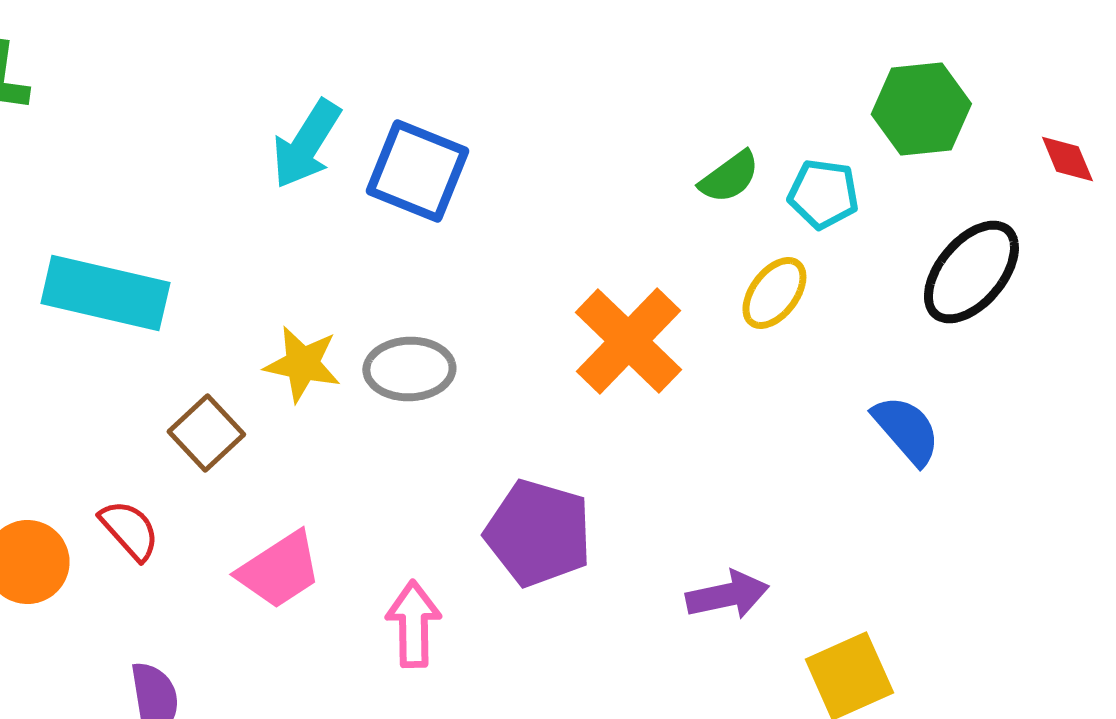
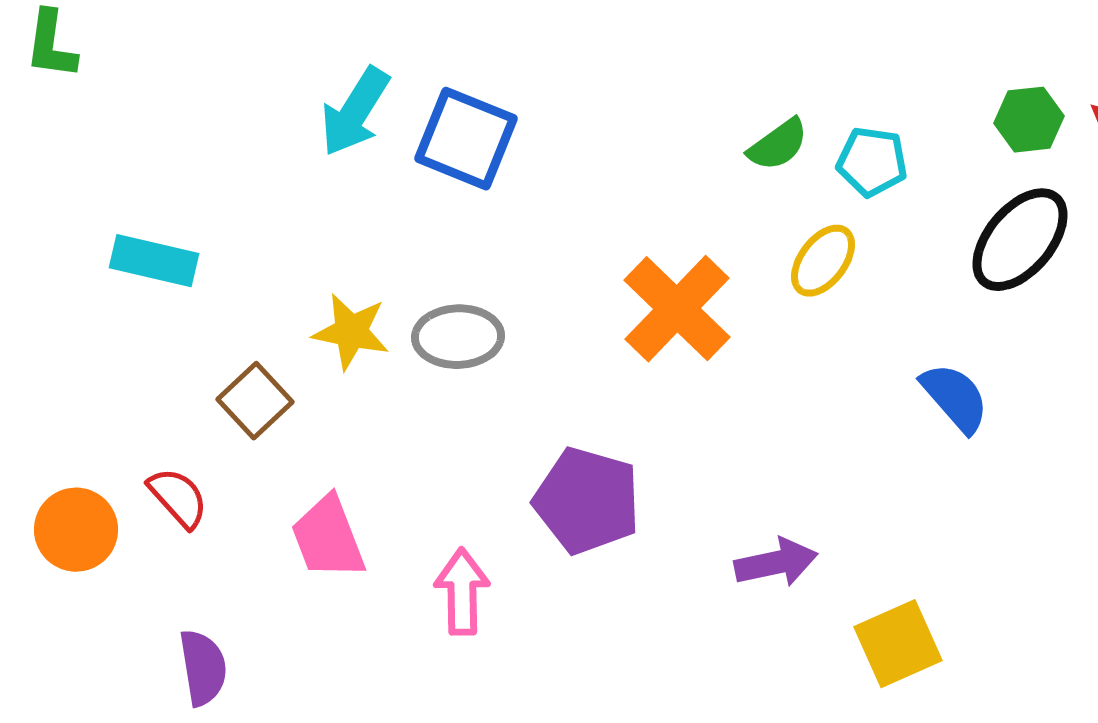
green hexagon: (921, 109) -> (1029, 120), moved, size x0.7
cyan rectangle: (105, 293) -> (154, 261), size x0.7
pink trapezoid: (279, 570) -> (328, 538), turned 102

